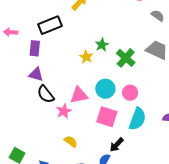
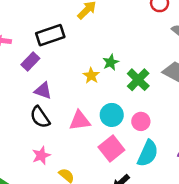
purple rectangle: (35, 48) -> (30, 62), turned 35
purple triangle: (36, 74) -> (43, 91), moved
pink star: (64, 111) -> (41, 155), moved
pink square: (107, 117) -> (111, 149), turned 30

